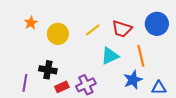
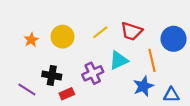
orange star: (31, 23) -> (31, 40), moved
blue circle: (157, 24) -> (174, 39), moved
purple line: (25, 83) -> (27, 89), turned -66
purple cross: (86, 85) -> (93, 73), moved

